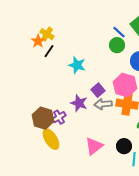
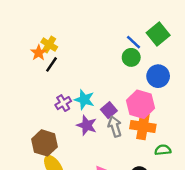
cyan star: (77, 65) -> (84, 100), moved
gray arrow: (103, 104) -> (115, 127), turned 78
purple cross: (59, 117) -> (63, 103), moved

